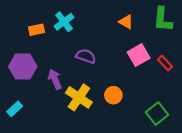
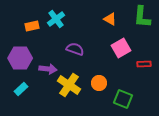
red rectangle: (165, 63) -> (144, 64), moved, turned -48
purple arrow: (55, 79) -> (48, 69), turned 120
cyan rectangle: (15, 109) -> (21, 89), moved
green square: (157, 114) -> (123, 99), moved, turned -30

